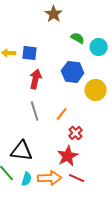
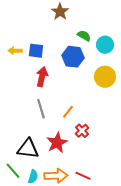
blue hexagon: (73, 72) -> (73, 57), moved
yellow circle: (96, 90) -> (105, 77), moved
red star: (68, 156) -> (57, 143), moved

